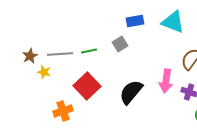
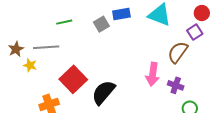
gray square: (120, 44) -> (101, 24), moved
green line: (89, 51) -> (64, 22), moved
black semicircle: (131, 92) -> (103, 92), moved

